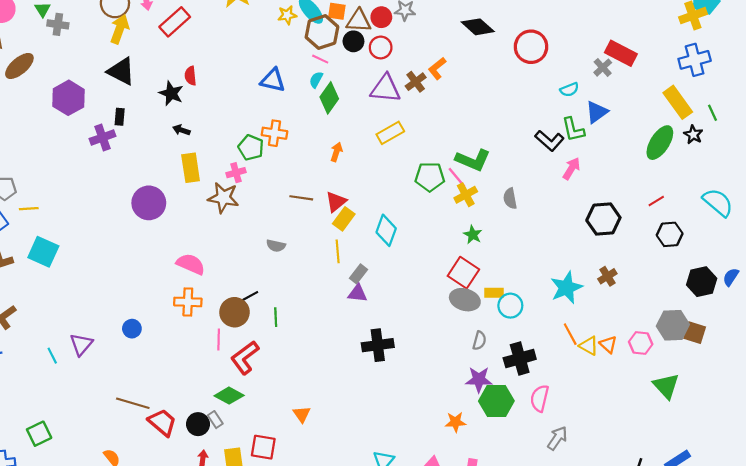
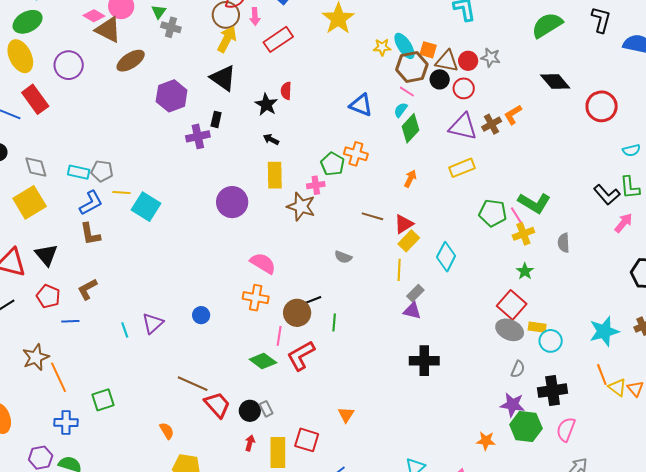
cyan square: (43, 252) -> (146, 207), moved
green diamond: (229, 396) -> (263, 361), moved

